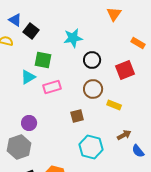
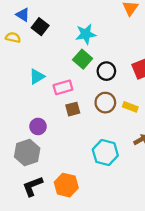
green square: (43, 60) -> (83, 59), moved, turned 30
black circle: (92, 60) -> (106, 71), moved
brown circle: (93, 89) -> (105, 103), moved
brown square: (77, 116) -> (73, 109), moved

